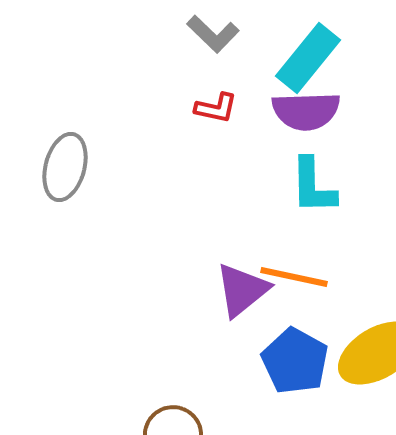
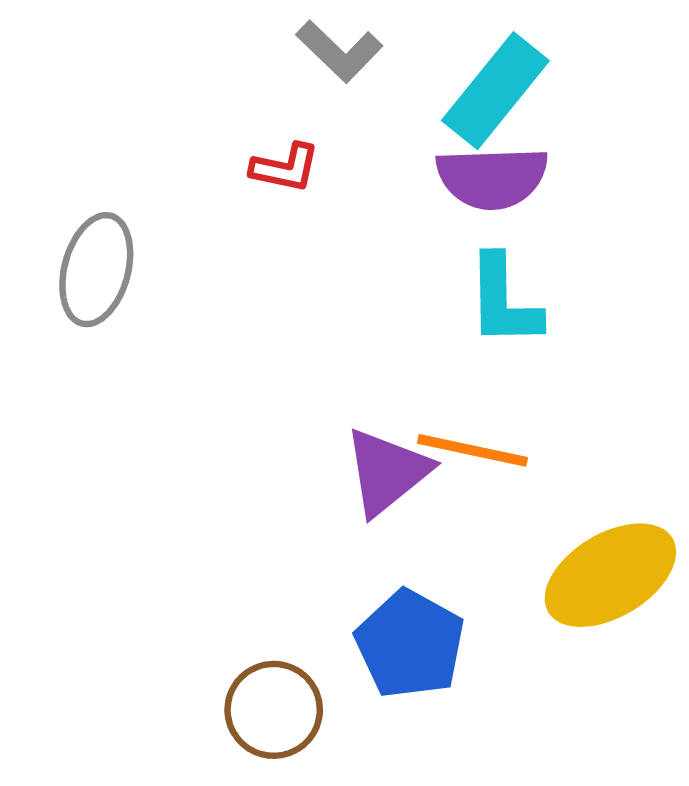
red L-shape: (216, 108) -> (285, 168), moved
blue pentagon: (295, 361) -> (410, 644), moved

